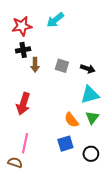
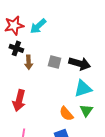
cyan arrow: (55, 20) -> (38, 26), moved
black cross: (23, 50) -> (16, 48), turned 32
black arrow: (88, 69) -> (80, 64), size x1.5

